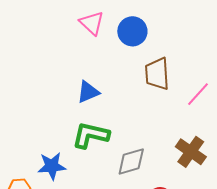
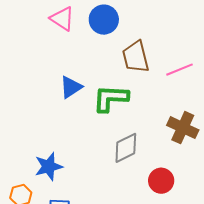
pink line: (198, 94) -> (180, 70), turned 36
green L-shape: (91, 135) -> (111, 98), moved

